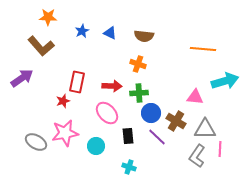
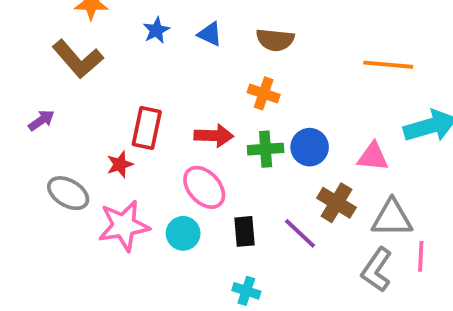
purple arrow: (22, 78) -> (41, 120), size x0.6
blue circle: (151, 113) -> (310, 147), moved
gray ellipse: (36, 142) -> (68, 193), moved
cyan circle: (96, 146) -> (183, 233), moved

